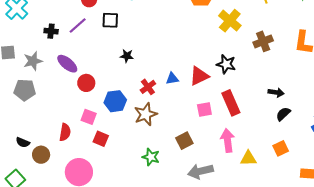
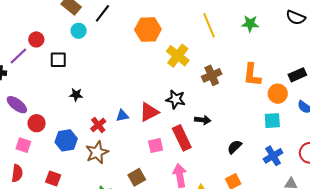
purple line: (78, 26) -> (18, 56), moved
black arrow: (276, 92) -> (203, 120), moved
pink square: (89, 117) -> (23, 145), moved

